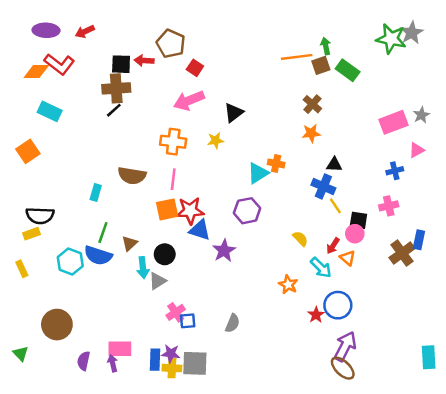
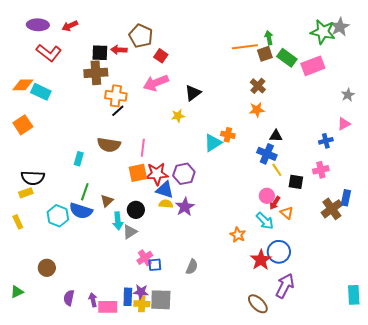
orange diamond: (36, 71) -> (23, 85), moved
black line: (114, 110) -> (118, 111), moved
pink rectangle: (394, 122) -> (313, 66), moved
orange cross: (173, 142) -> (116, 96), moved
purple hexagon: (247, 211) -> (184, 174), moved
pink circle: (355, 234) -> (267, 196), moved
yellow semicircle: (300, 239) -> (166, 204), moved, turned -40
red star: (316, 315) -> (261, 260), size x1.5
brown circle: (57, 325) -> (47, 268), size x0.7
pink rectangle: (120, 349) -> (108, 307), moved
green triangle: (21, 354) -> (17, 292), turned 48
brown ellipse: (343, 368) -> (258, 304), moved

